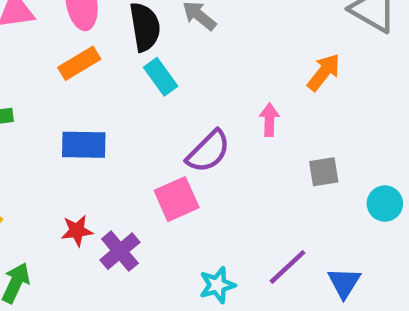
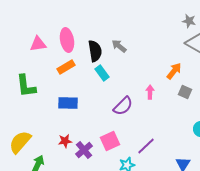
gray square: (324, 172) -> (185, 92), moved, turned 32
pink square: (177, 199) -> (110, 141), moved
purple line: (287, 267) -> (146, 146), moved

